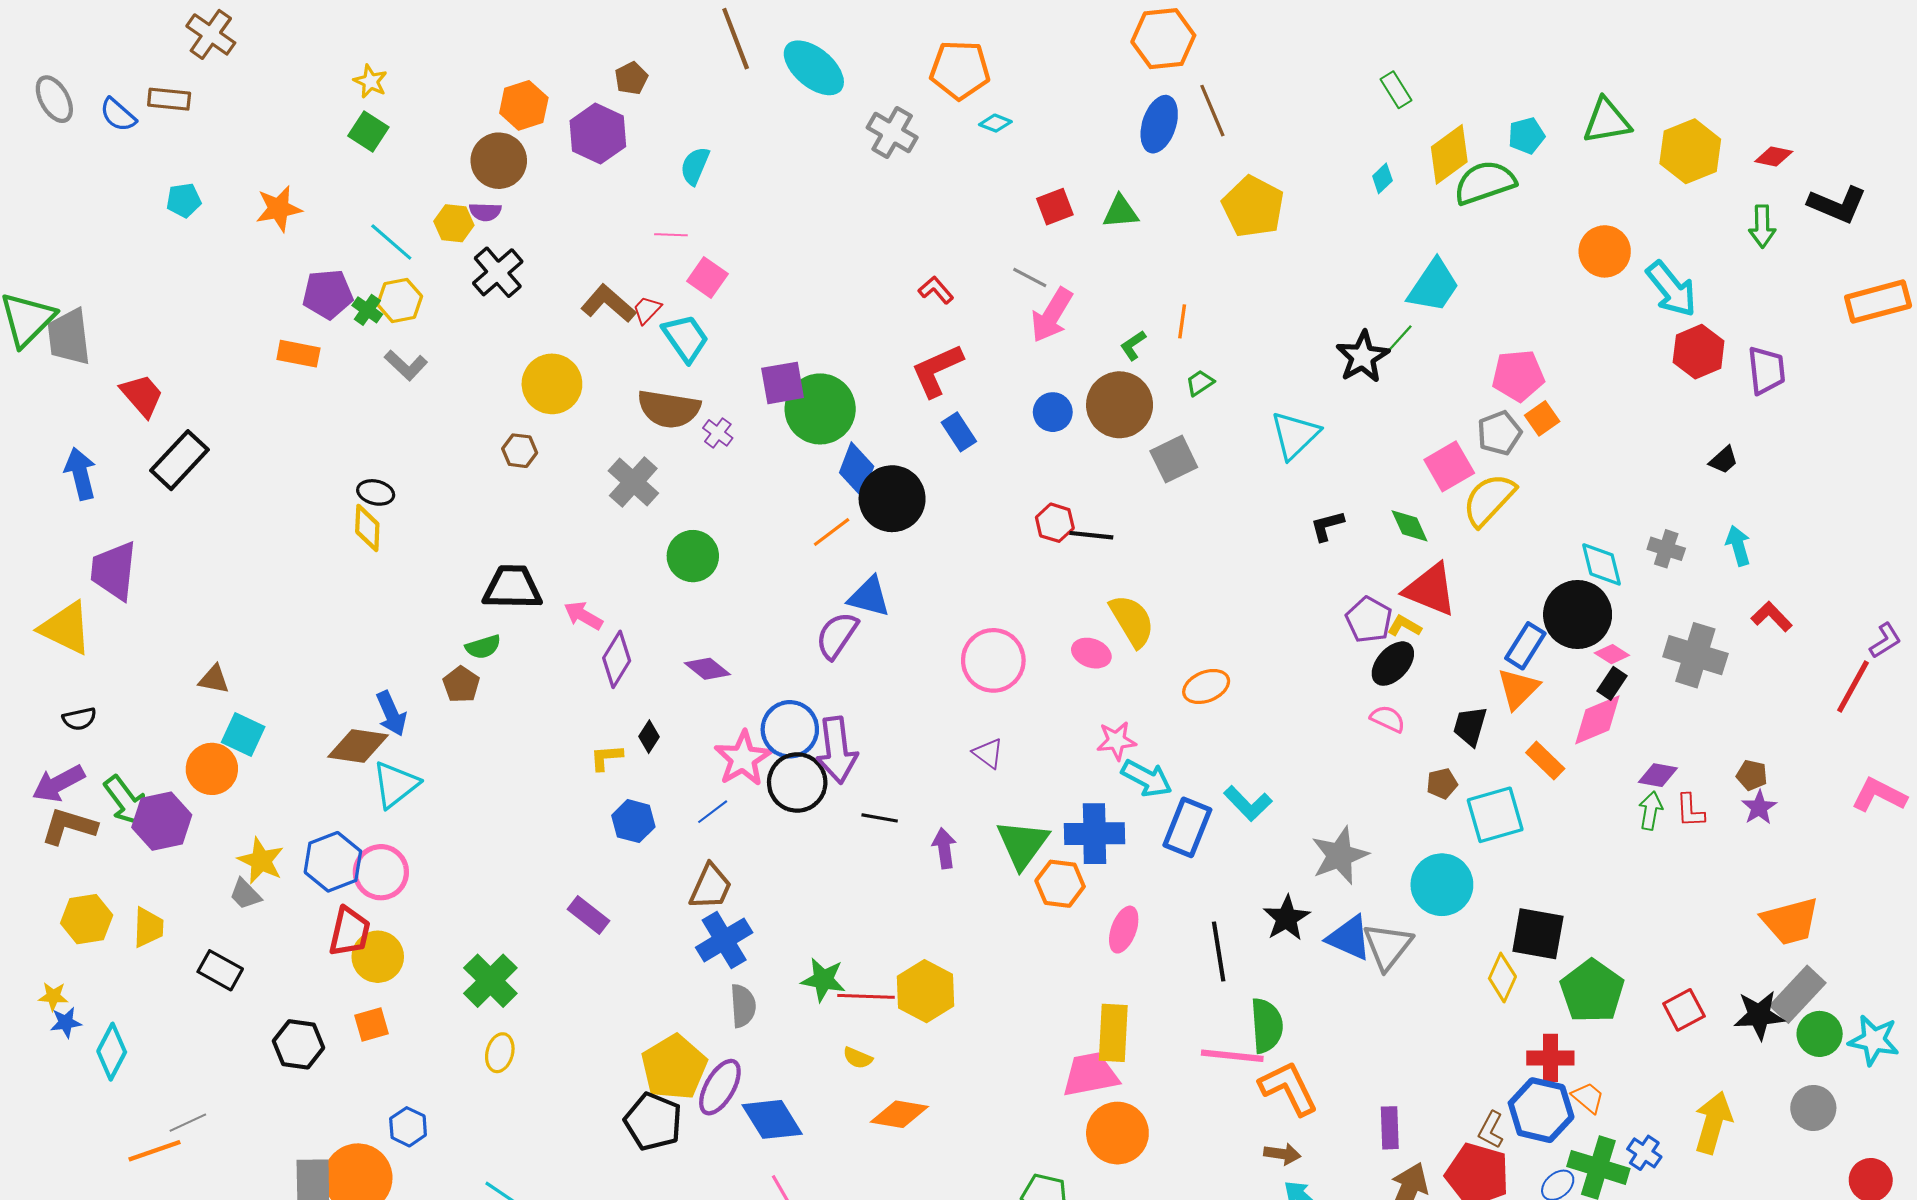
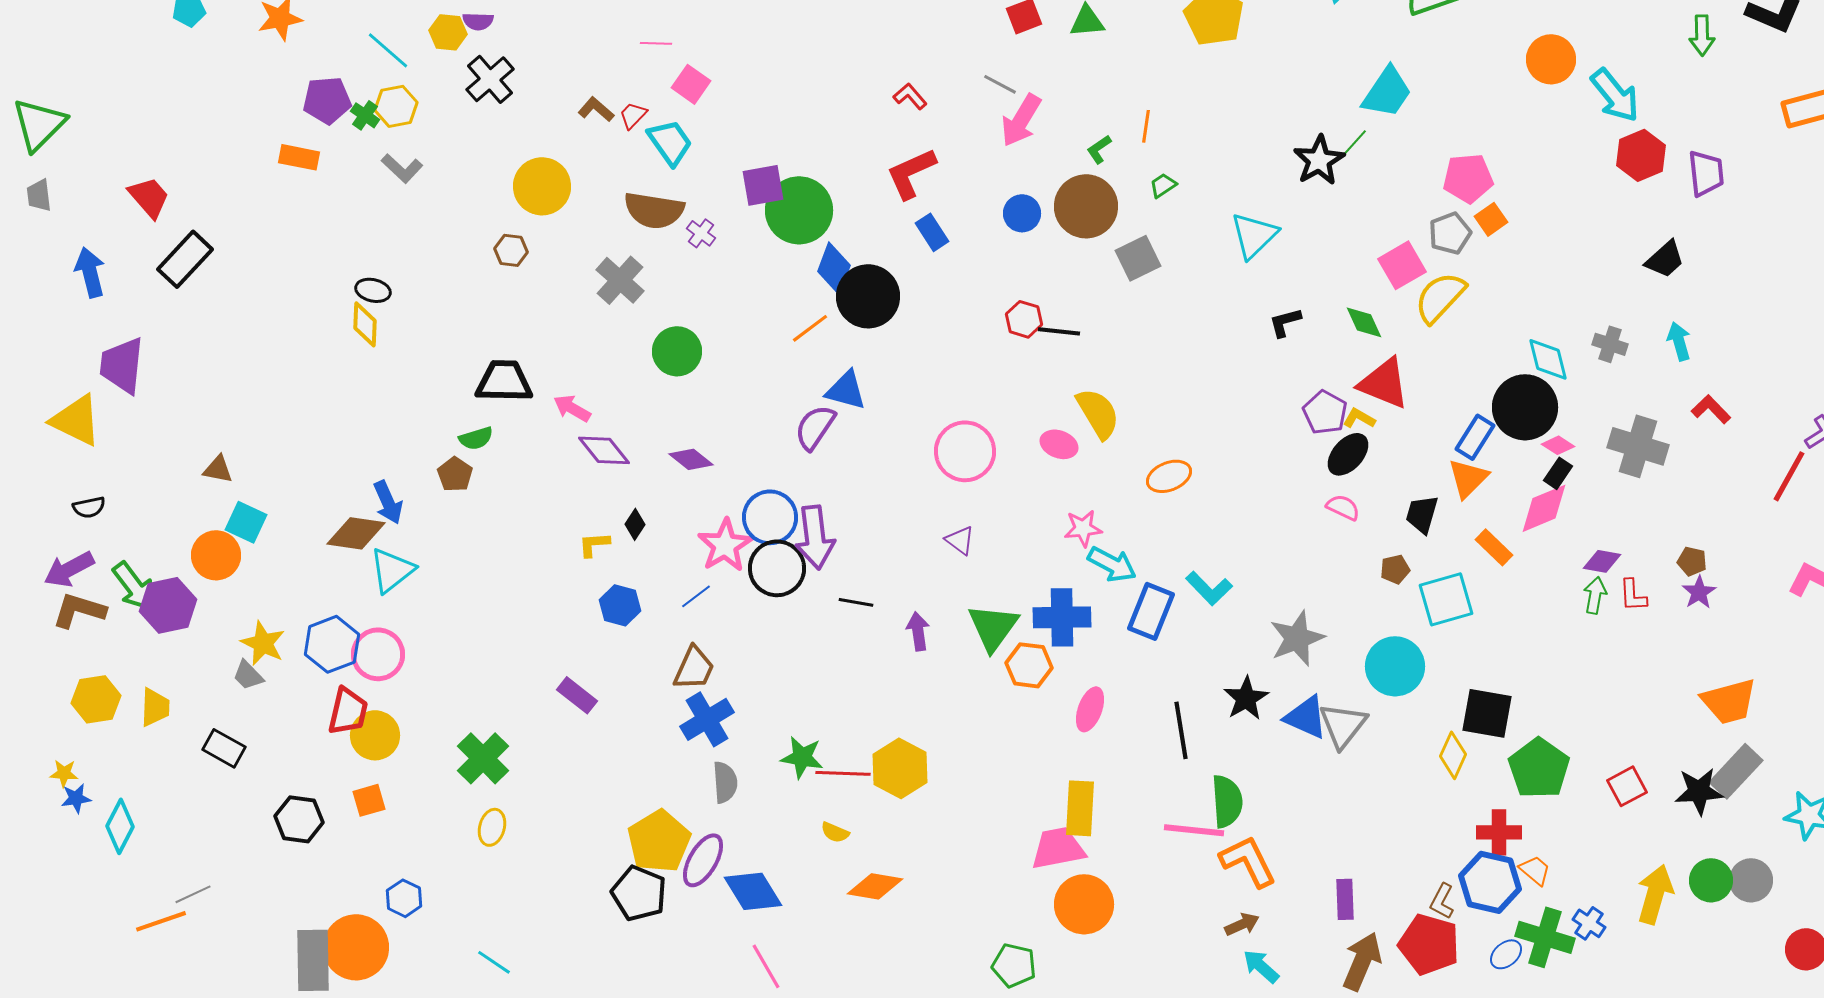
brown L-shape: (608, 304) -> (596, 109), size x0.7
gray trapezoid: (69, 337) -> (39, 195), moved, size x0.6
black trapezoid: (1724, 460) -> (1665, 259), size x1.4
purple diamond: (617, 659) -> (604, 450), turned -70
green circle: (1820, 1034) -> (1711, 880), moved
brown arrow: (1282, 1154) -> (1242, 924), turned -32

